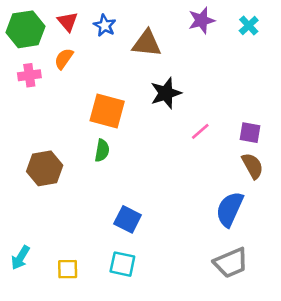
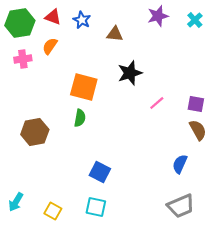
red triangle: (68, 22) -> (53, 17), turned -30
brown triangle: (147, 43) -> (115, 34), size x0.7
blue semicircle: (230, 209) -> (180, 164), size x0.7
yellow square: (68, 269) -> (53, 211), turned 30

